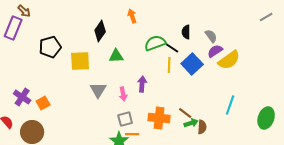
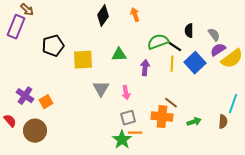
black diamond: (100, 31) -> (103, 16), moved
purple arrow: (142, 84) -> (145, 68), moved
brown line: (185, 113) -> (171, 103), moved
brown semicircle: (202, 127) -> (223, 122), moved

